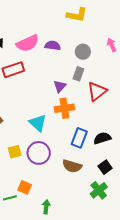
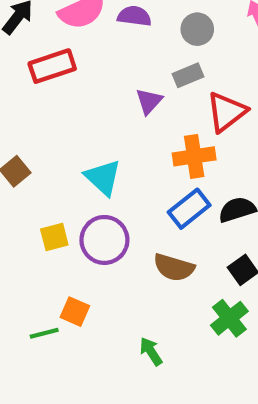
gray rectangle: (78, 74) -> (188, 75), turned 48
orange cross: (64, 108) -> (194, 156), moved
blue rectangle: (79, 138) -> (189, 209), turned 30
green arrow: (46, 207) -> (151, 351), moved, turned -40

